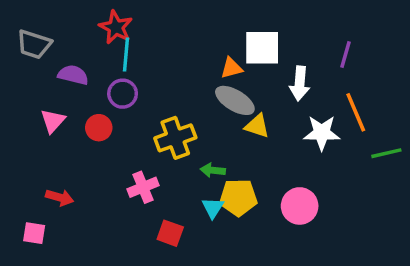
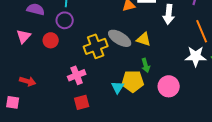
gray ellipse: (235, 100) -> (120, 38), moved
white star: (322, 133) -> (196, 56), moved
green arrow: (213, 170) -> (146, 65), moved, turned -112
red square: (170, 233) -> (82, 102), moved, turned -35

